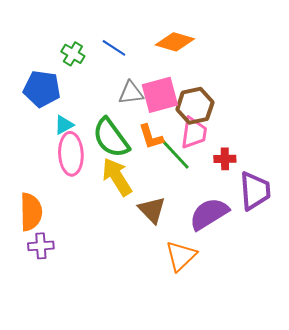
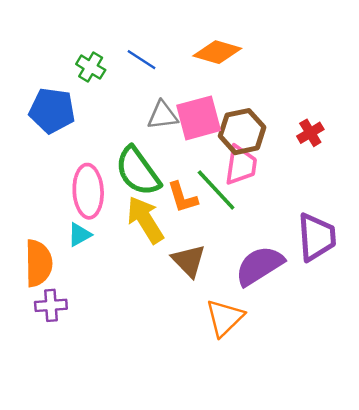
cyan triangle: (64, 125) -> (79, 235), moved
orange L-shape: (151, 137) -> (182, 197), moved
red cross: (225, 159) -> (310, 133), moved, turned -30

